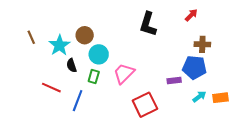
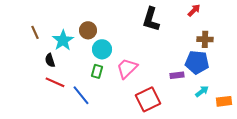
black semicircle: (72, 65) -> (50, 60), moved
orange rectangle: (220, 98) -> (224, 101), moved
blue line: (78, 101) -> (81, 95), turned -60

